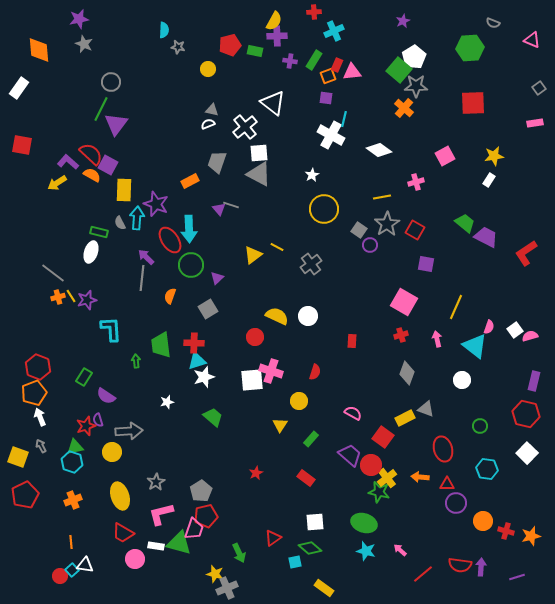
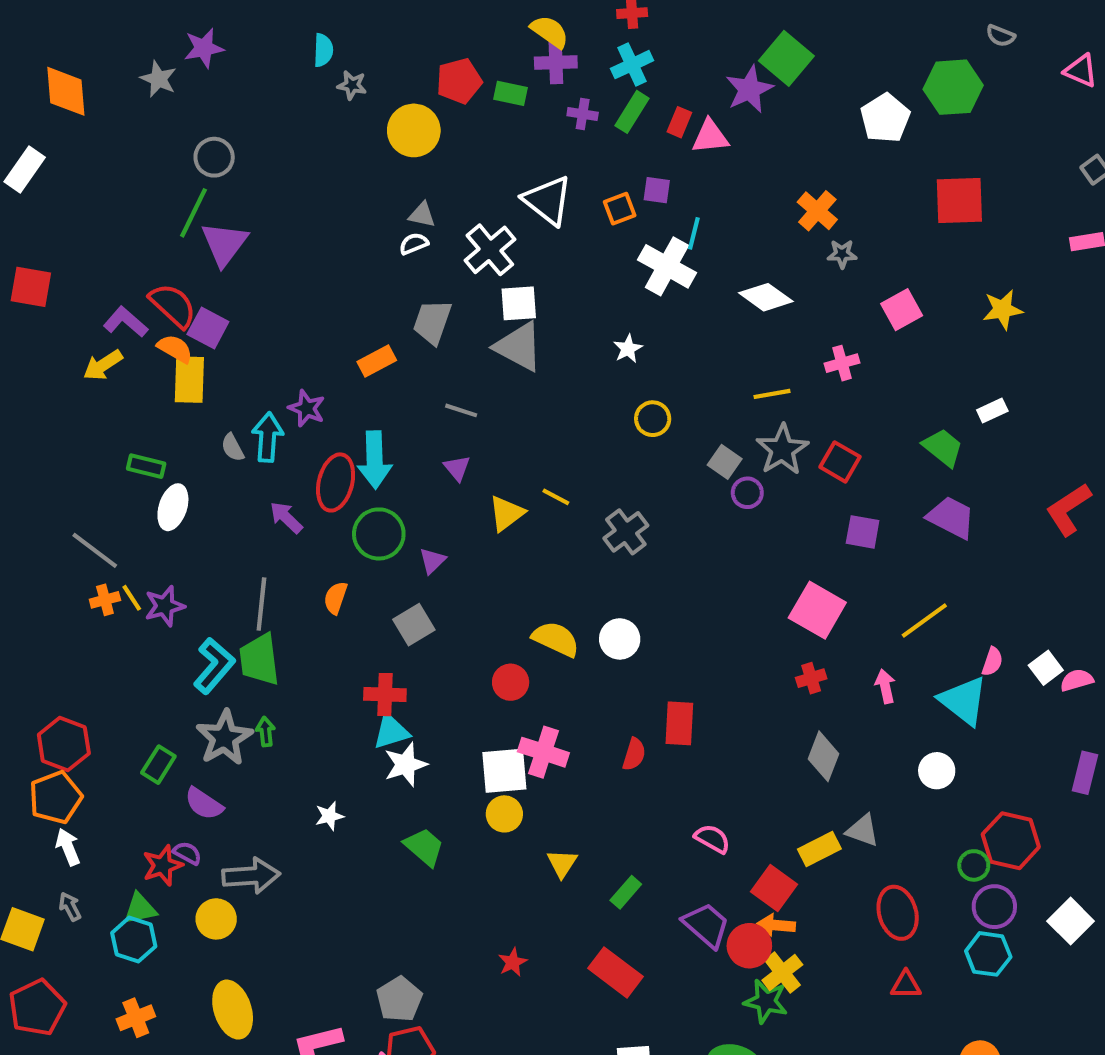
purple star: (79, 19) -> (204, 48), moved
yellow semicircle: (274, 21) -> (550, 32), turned -84
purple star: (403, 21) -> (749, 89), moved, size x1.6
cyan cross: (334, 31) -> (632, 65), moved
white pentagon: (414, 57) -> (885, 118), moved
yellow circle: (208, 69) -> (414, 130), size x1.6
green square: (399, 70) -> (786, 58), moved
orange square: (328, 76) -> (620, 209), moved
gray star: (416, 86) -> (842, 254), moved, size x0.6
white rectangle: (489, 180) -> (992, 410), moved, turned 32
yellow rectangle: (124, 190) -> (189, 380), moved
purple star: (156, 204) -> (307, 408), size x0.7
purple triangle: (219, 209) -> (457, 468), moved
yellow circle: (324, 209) -> (653, 419), size x0.6
green rectangle: (99, 232) -> (146, 466), moved
purple trapezoid: (486, 237) -> (951, 517), moved
red ellipse: (170, 240) -> (336, 482), turned 48
gray line: (142, 278) -> (261, 604), moved
yellow line: (456, 307) -> (924, 620), turned 30
cyan L-shape: (111, 329) -> (214, 666), turned 44
red rectangle: (352, 341) -> (679, 723), moved, size x1.5
green trapezoid: (161, 345) -> (259, 660), moved
yellow circle: (299, 401) -> (504, 814), moved
red hexagon: (526, 414) -> (1011, 841), moved
purple semicircle: (98, 420) -> (187, 853), turned 136
orange arrow: (420, 477) -> (776, 925), moved
red rectangle: (306, 478) -> (616, 972), size x1.4
gray star: (156, 482) -> (224, 738), moved, size x1.5
purple circle: (456, 503) -> (994, 907), moved

